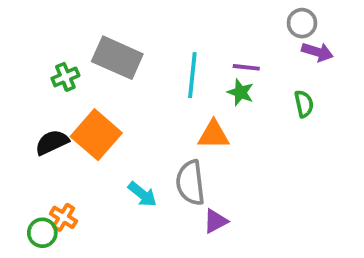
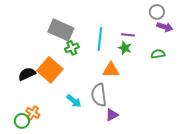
green cross: (65, 77) -> (72, 48), moved
green semicircle: (304, 104) -> (158, 54), turned -88

